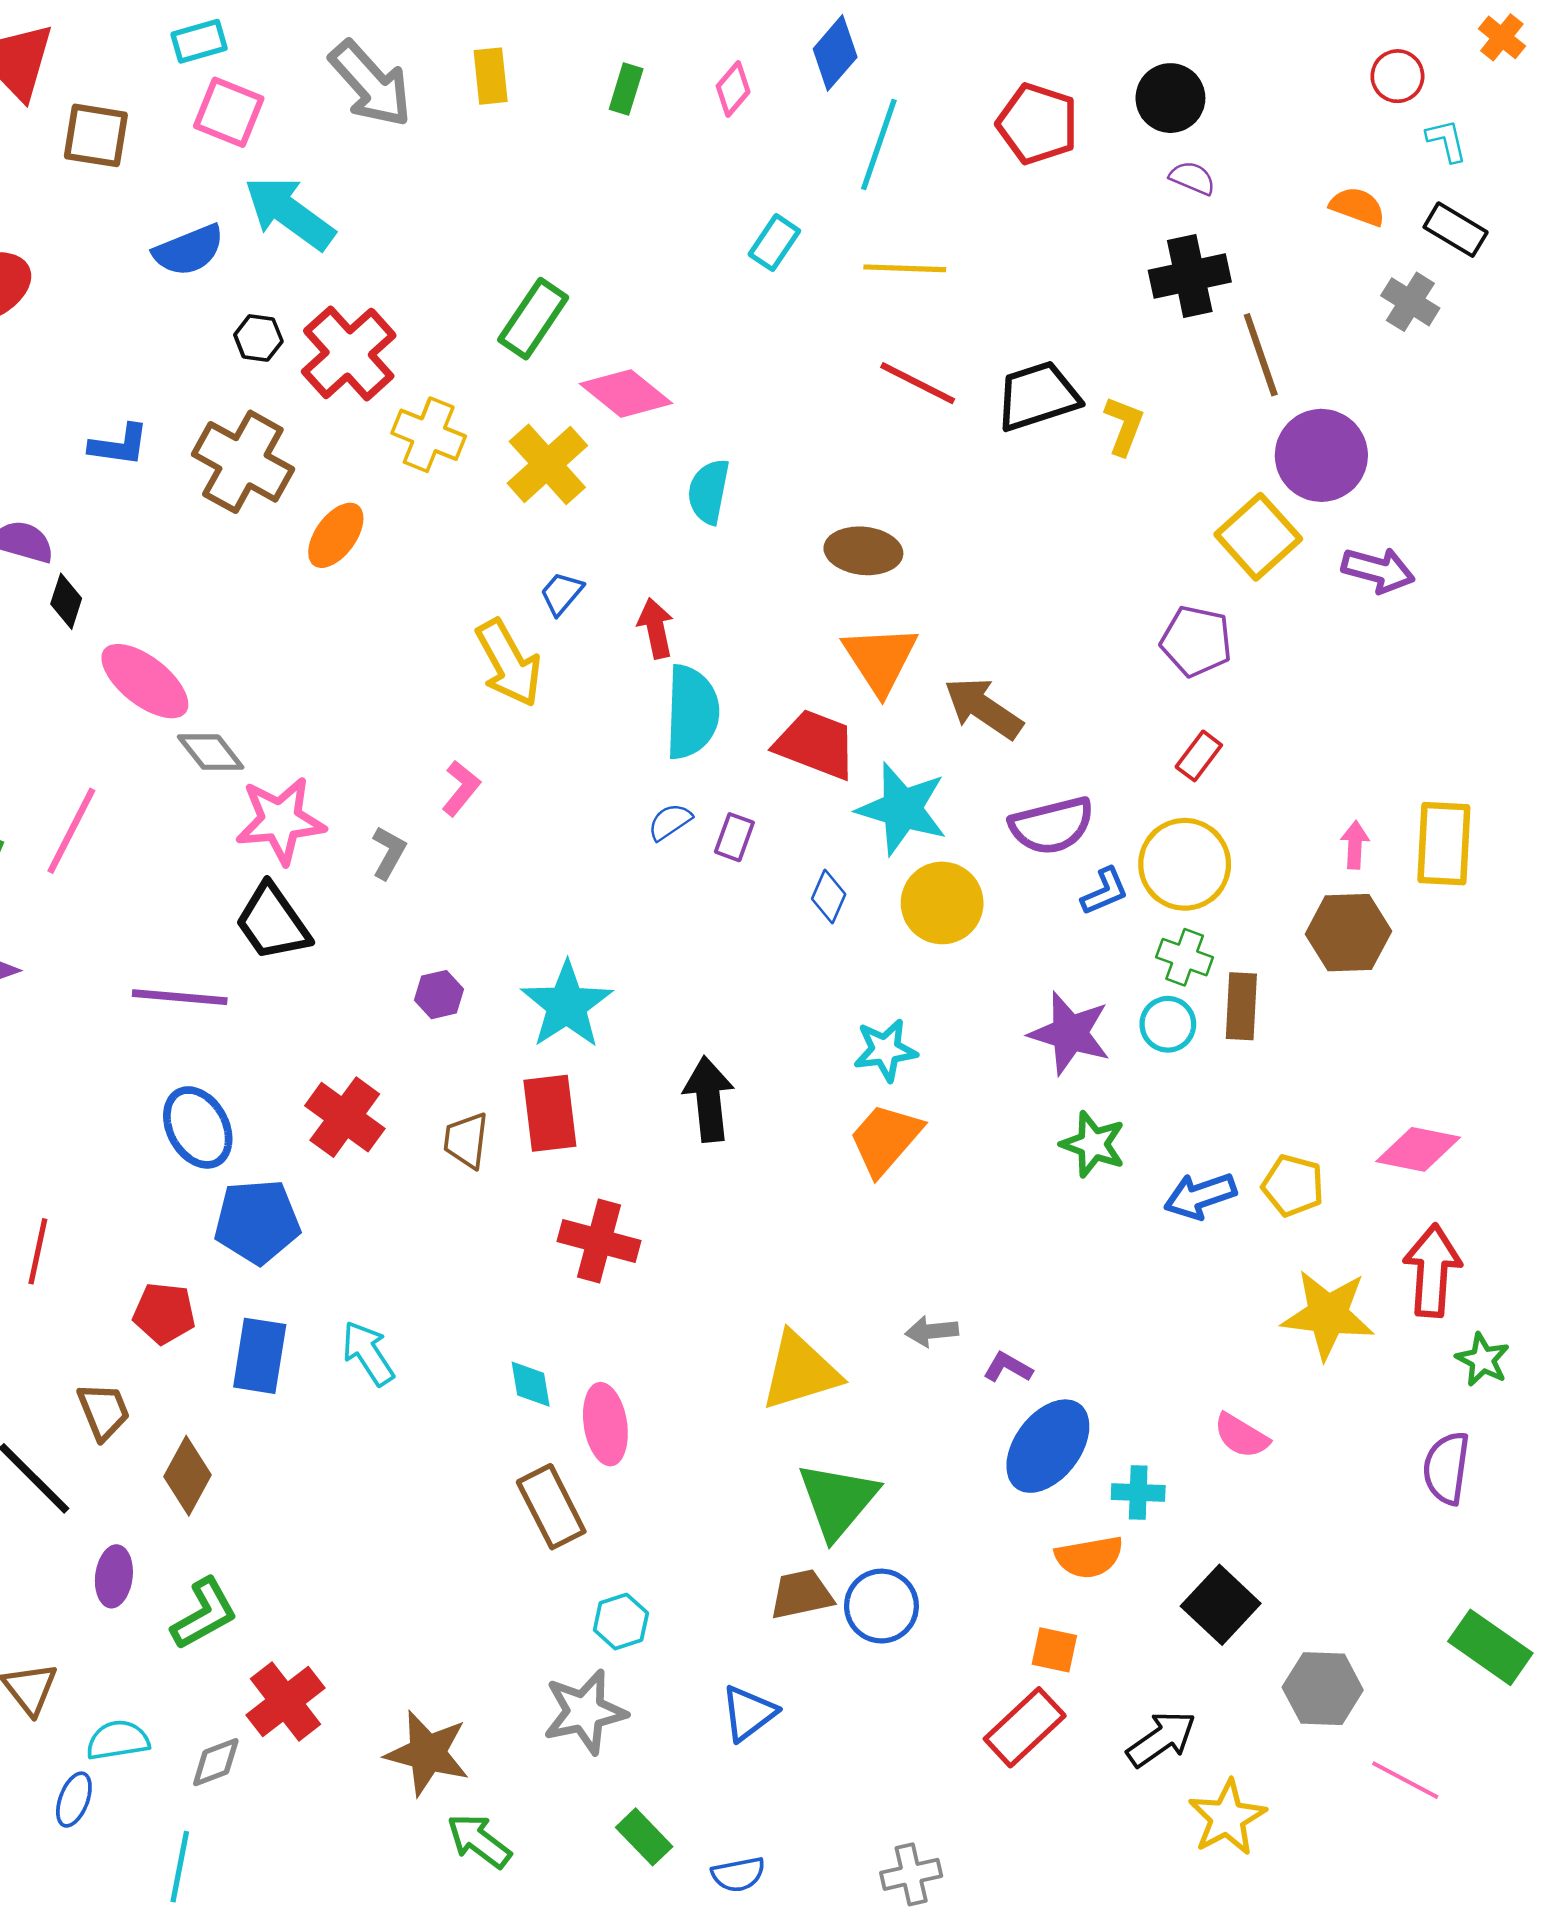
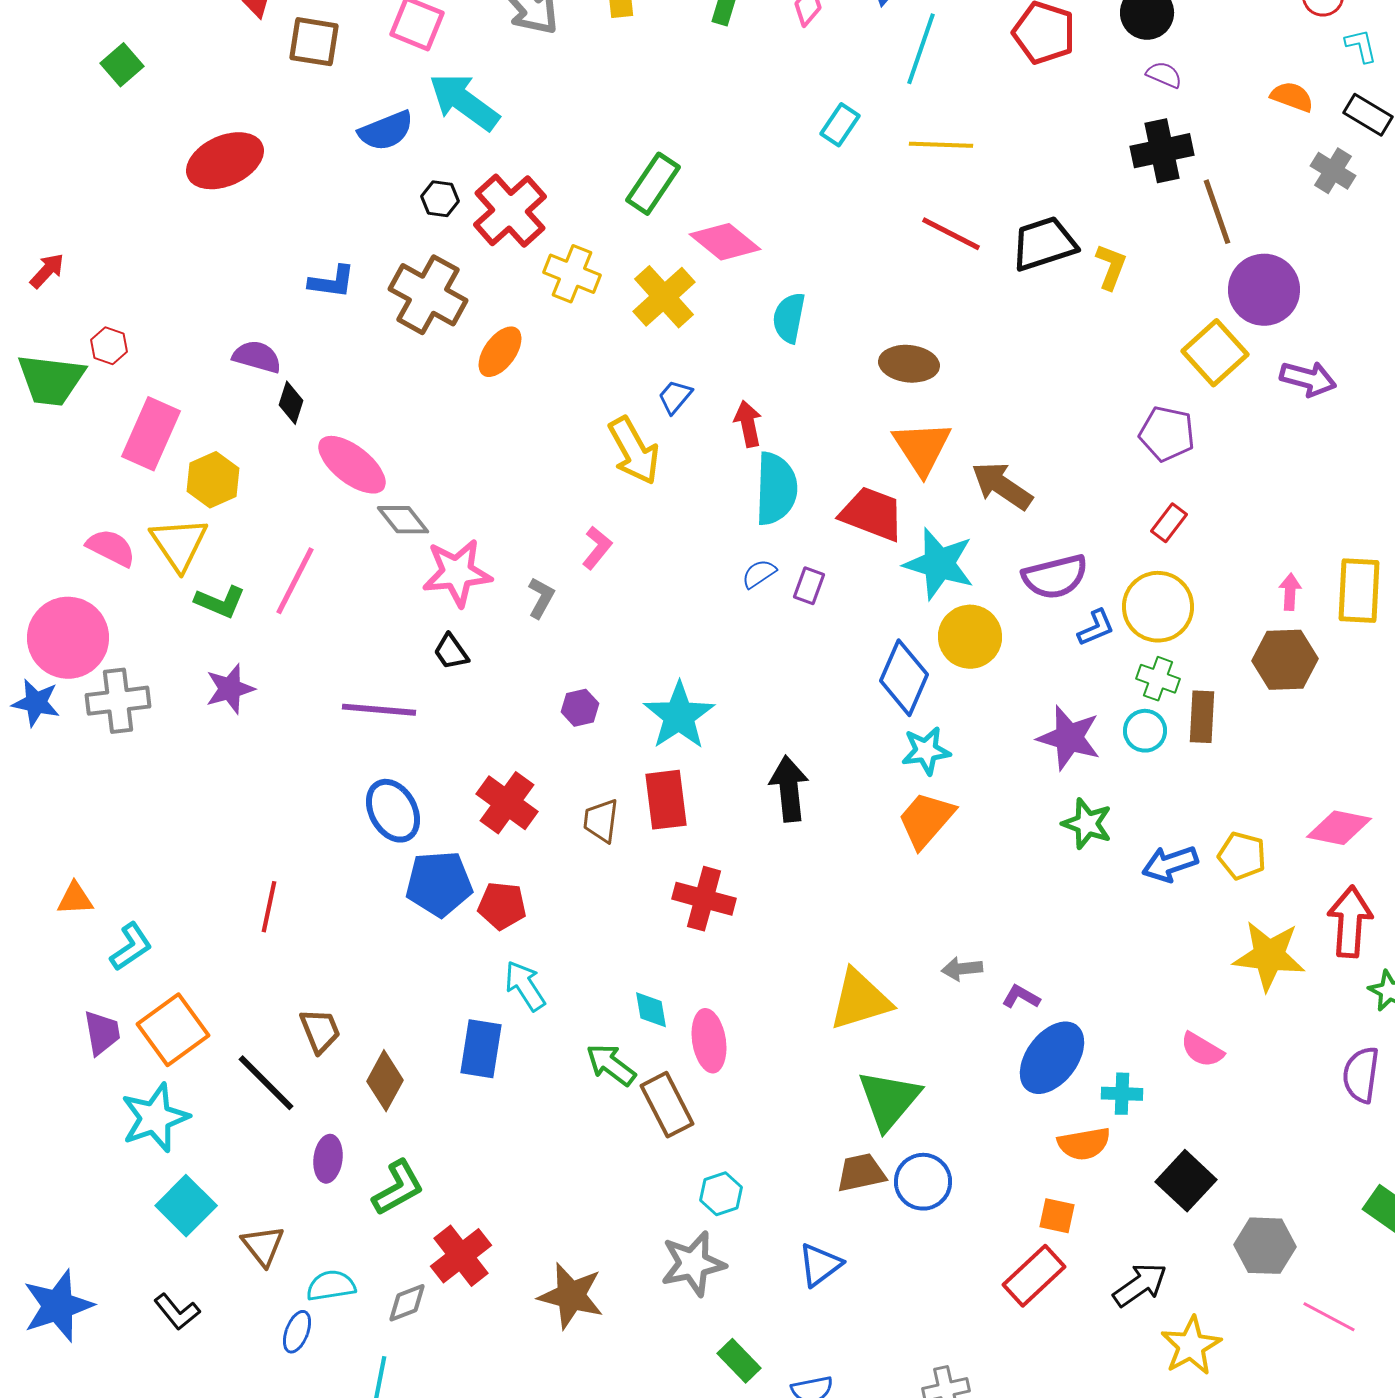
blue diamond: (829, 897) -> (904, 678), moved, size x1.8
black trapezoid: (273, 922) -> (451, 652), size x0.6
red pentagon: (164, 1313) -> (502, 906), moved
blue rectangle: (260, 1356) -> (481, 1049), moved
green arrow: (479, 1841) -> (611, 1065), moved

